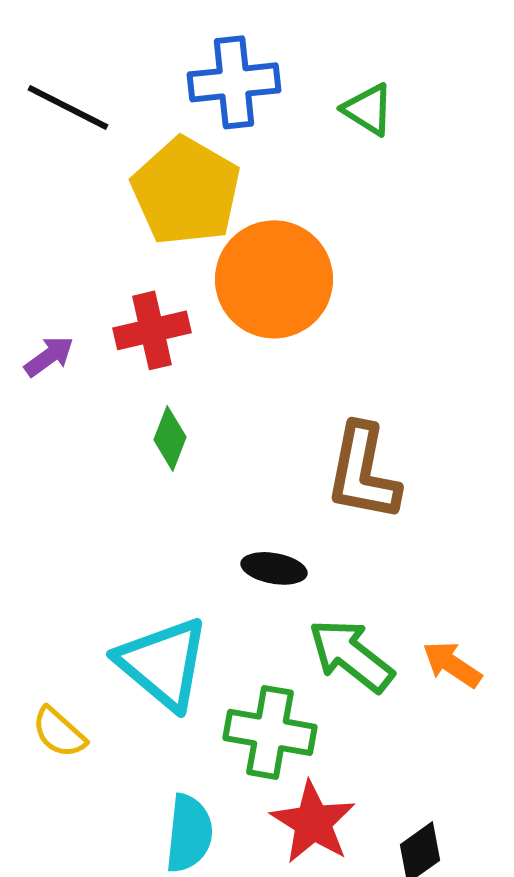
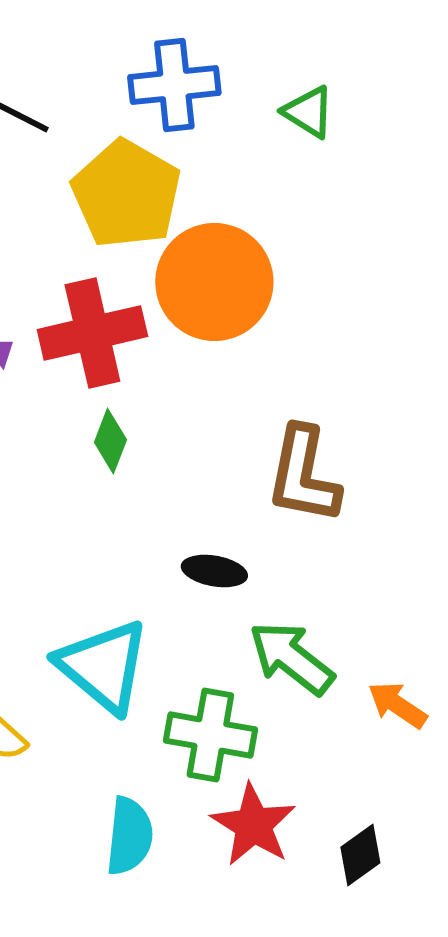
red cross: (152, 330) -> (92, 333), size x1.4
orange arrow: (452, 664) -> (397, 705), moved

